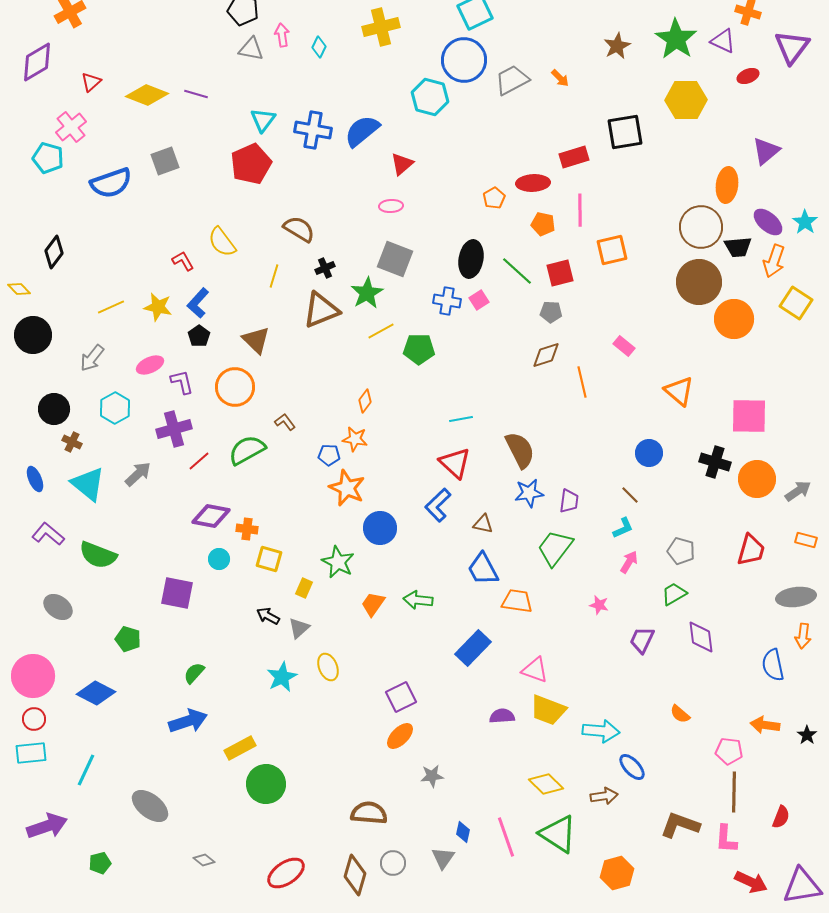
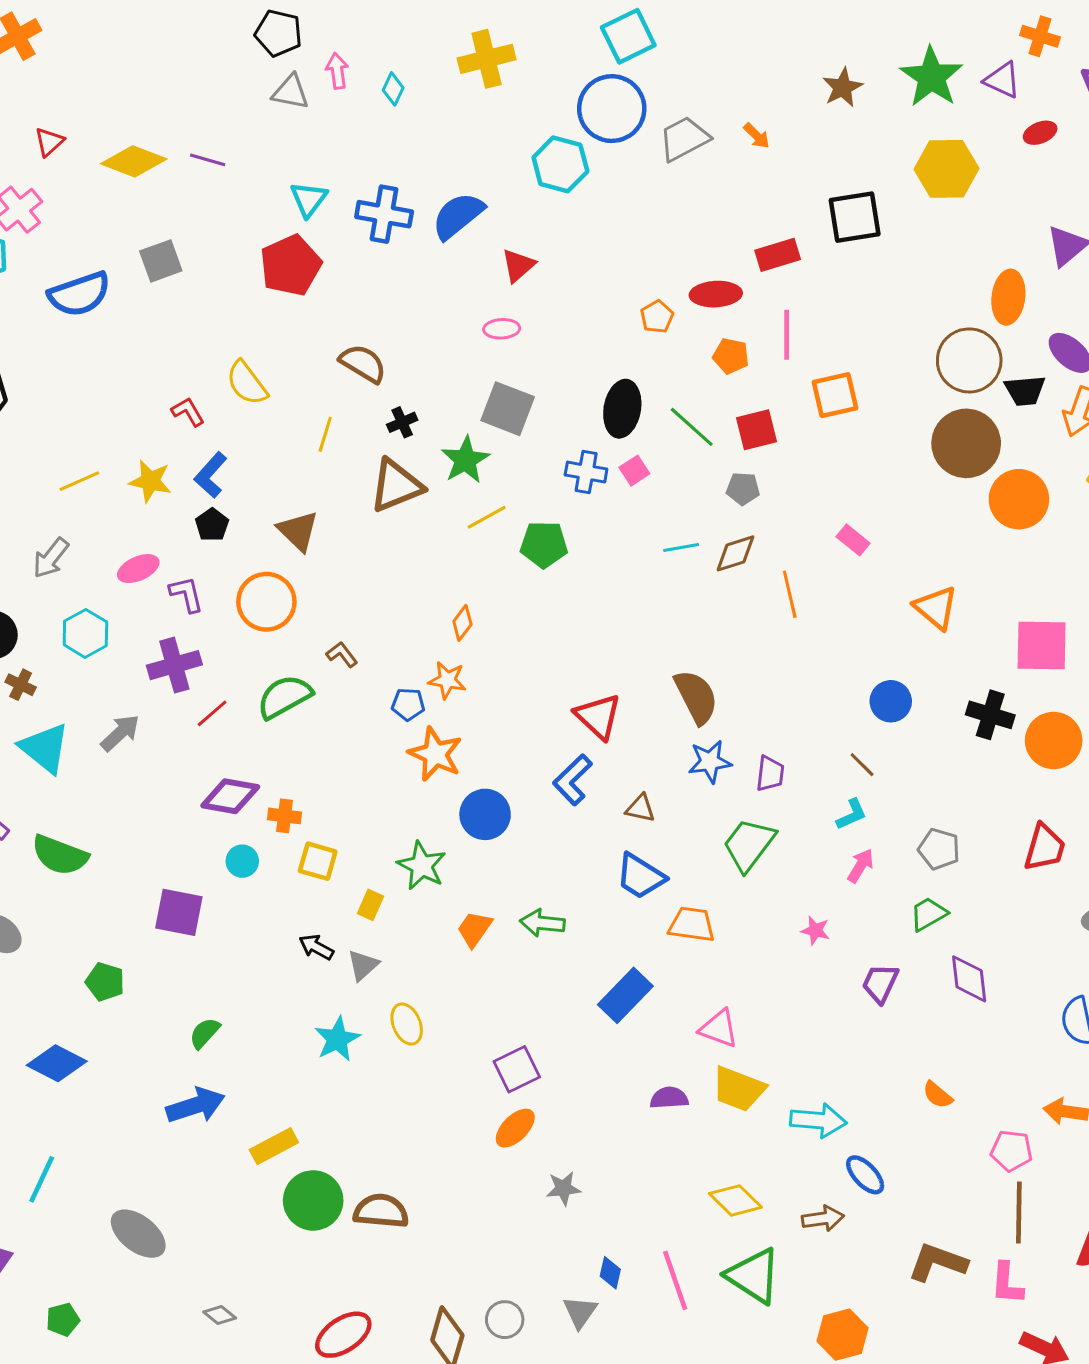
cyan line: (461, 419) -> (681, 547), moved
blue trapezoid: (483, 569) -> (640, 876), turned -30
brown semicircle: (369, 813) -> (381, 1211), moved

